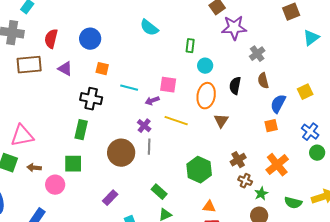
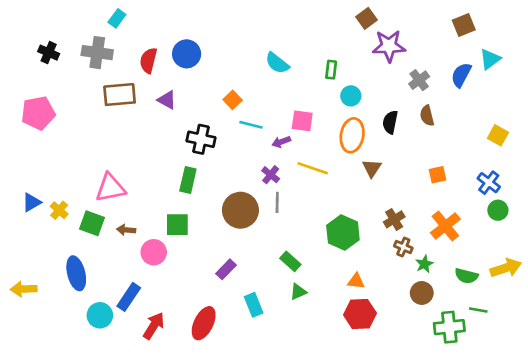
cyan semicircle: (149, 28) -> (277, 63), moved
blue circle: (90, 39) -> (187, 54), moved
orange square: (102, 69) -> (233, 100), moved, turned 32
yellow square: (305, 92) -> (498, 135), moved, turned -35
blue semicircle: (278, 104) -> (461, 75), moved

